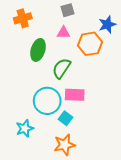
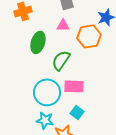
cyan square: (66, 118) -> (77, 112), moved
cyan star: (25, 128) -> (45, 120), moved, turned 30

